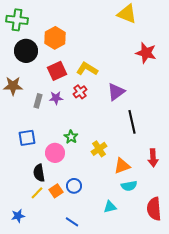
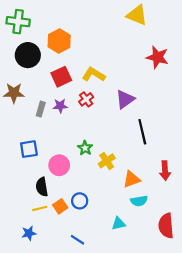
green star: (71, 137) -> (85, 148), moved
yellow line: (37, 193) -> (40, 208), turned 32
blue star: (18, 216) -> (29, 233), moved

